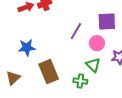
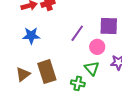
blue star: (27, 48) -> (31, 36), moved
brown triangle: (13, 78) -> (23, 74), moved

